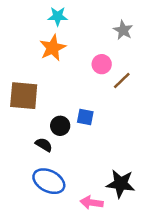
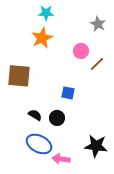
black circle: (60, 126) -> (57, 118), moved
pink arrow: (92, 203) -> (61, 159), moved

